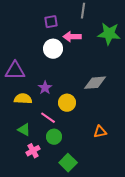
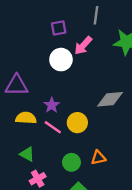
pink arrow: (72, 37) -> (83, 46), turned -48
pink line: (48, 118) -> (53, 127), moved
orange triangle: (100, 132) -> (98, 158), moved
green circle: (54, 137) -> (71, 162), moved

